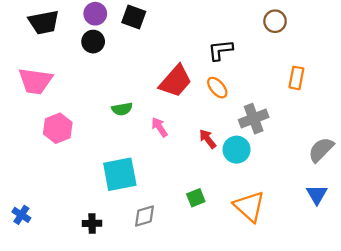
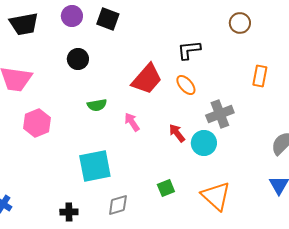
black circle: (93, 42) -> (78, 59), moved

